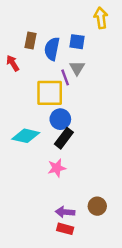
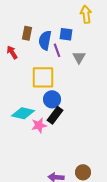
gray triangle: (77, 68) -> (79, 57), moved
purple line: (65, 77) -> (57, 50), moved
pink star: (57, 168) -> (39, 125), moved

